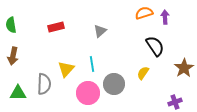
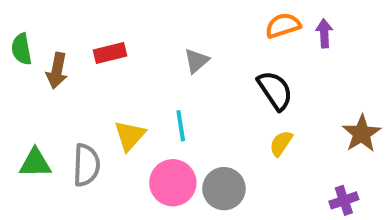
black semicircle: (155, 46) -> (275, 90), moved
brown arrow: (13, 56) -> (57, 71), moved
gray circle: (114, 84) -> (224, 189), moved
green triangle: (18, 93) -> (35, 163), moved

